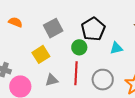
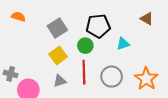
orange semicircle: (15, 22) -> (18, 17), moved
black pentagon: (93, 29) -> (98, 26), turned 30
yellow square: (41, 54) -> (58, 55), moved

